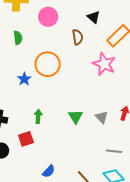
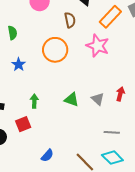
green semicircle: (18, 38) -> (13, 33), moved
orange circle: (48, 64) -> (55, 50), moved
green triangle: (76, 117) -> (72, 100), turned -35

